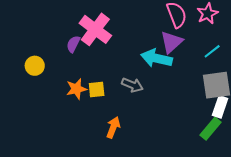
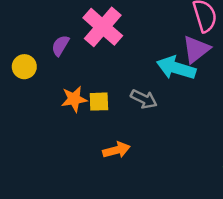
purple semicircle: (73, 44) -> (60, 46), moved
orange arrow: (113, 127) -> (116, 150), turned 50

